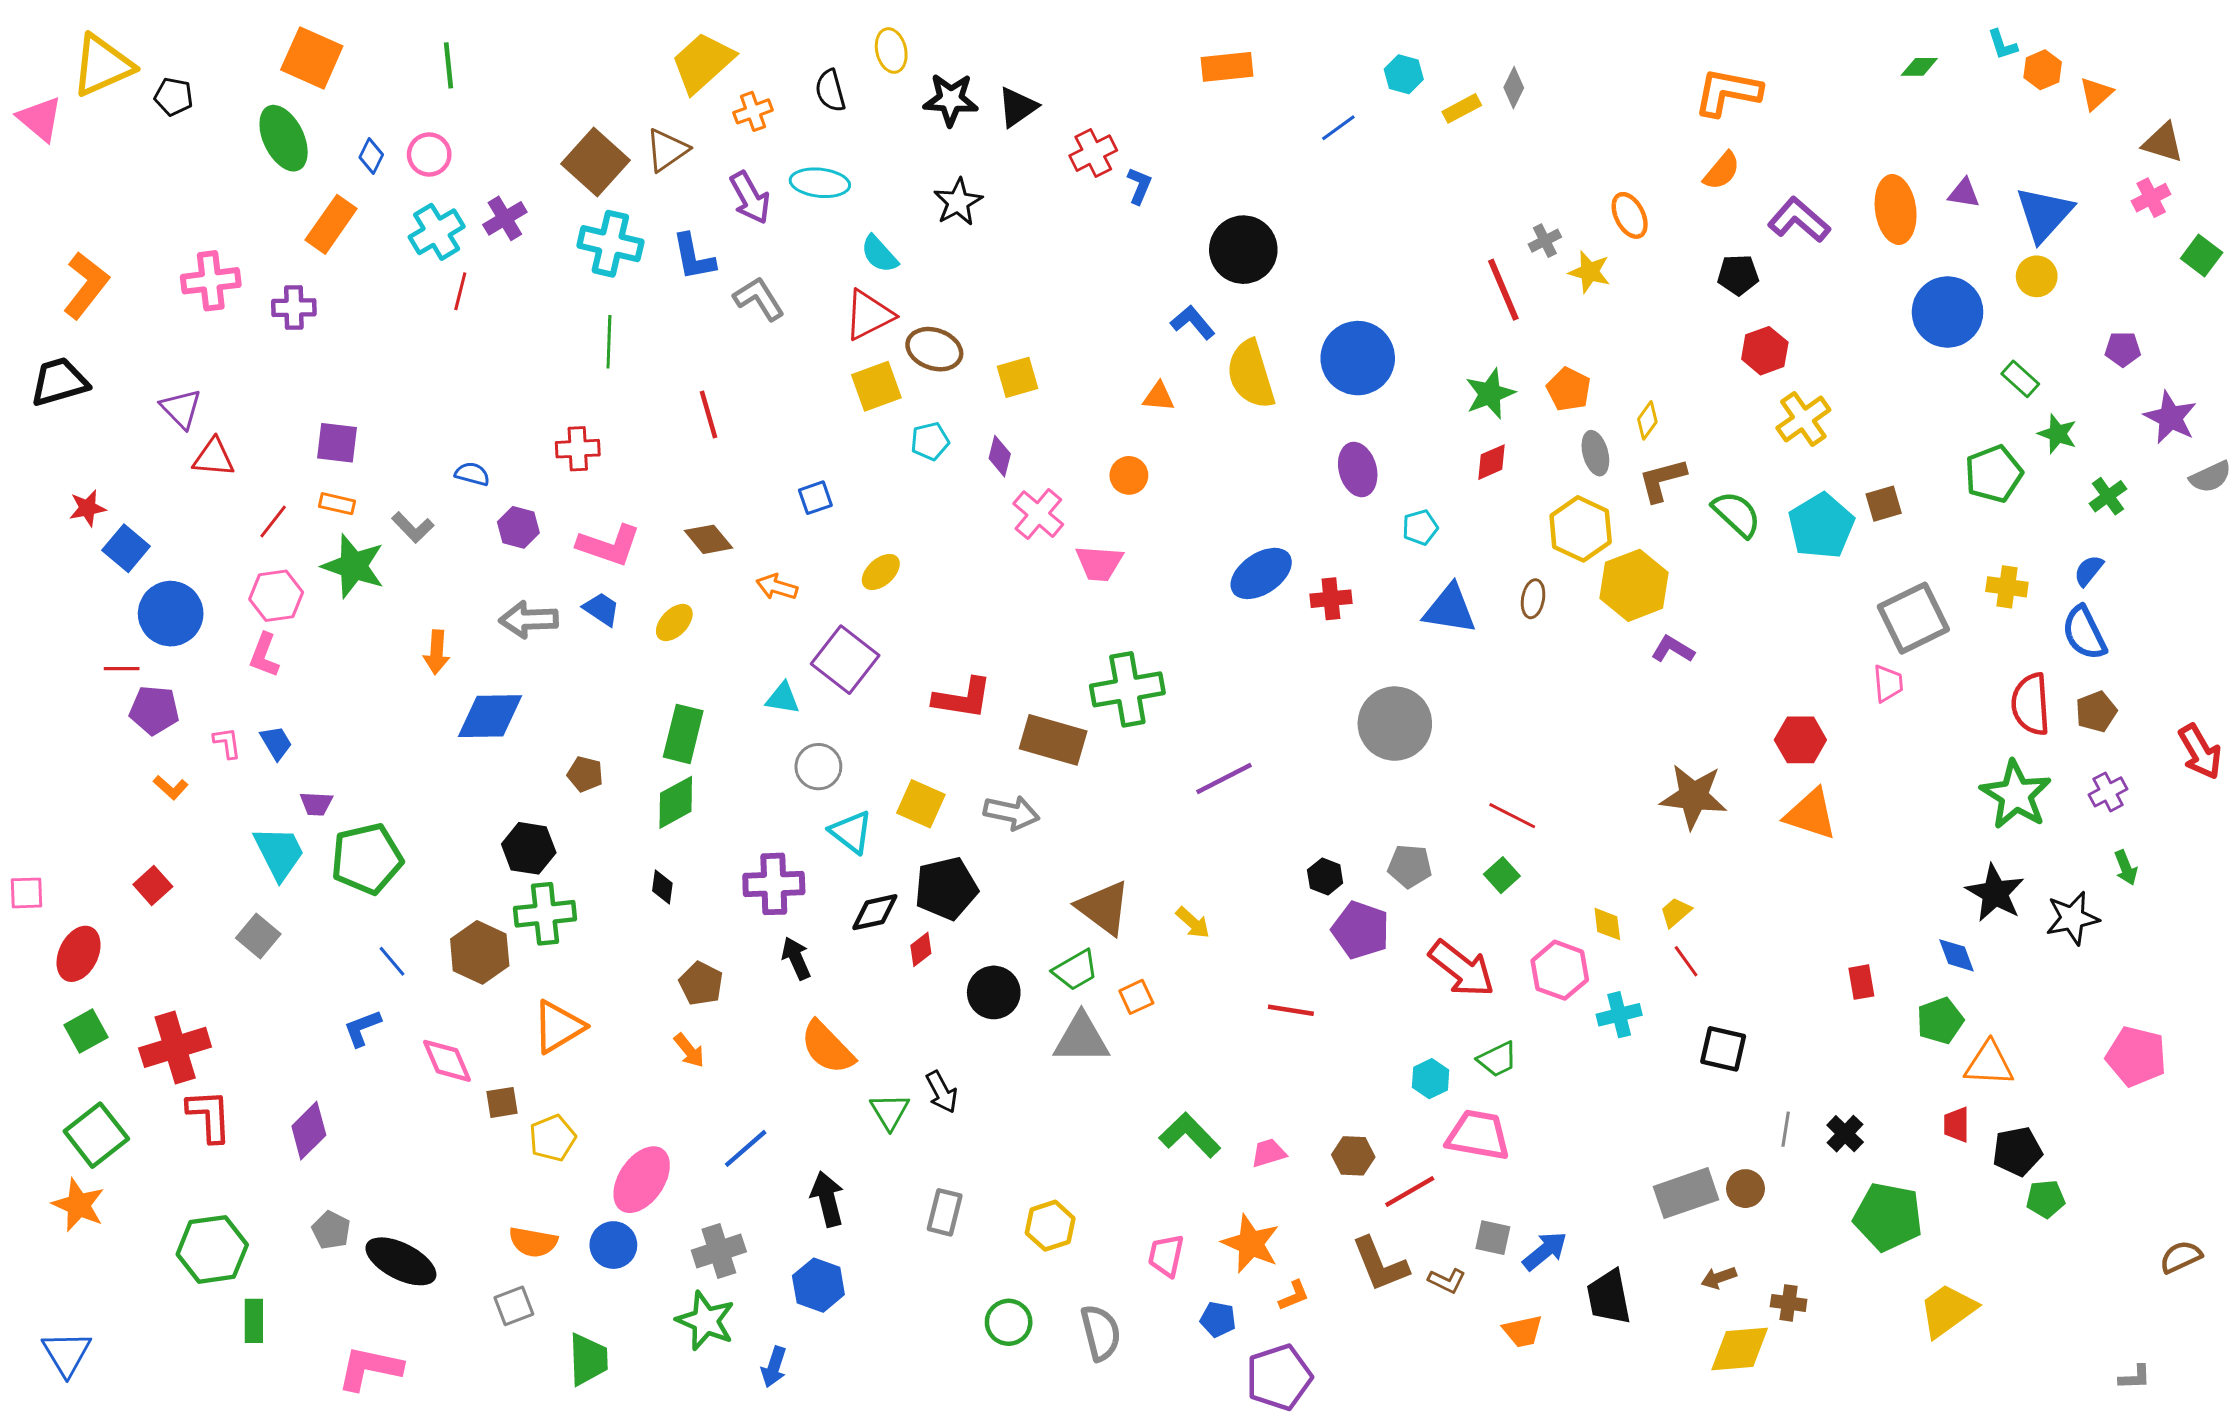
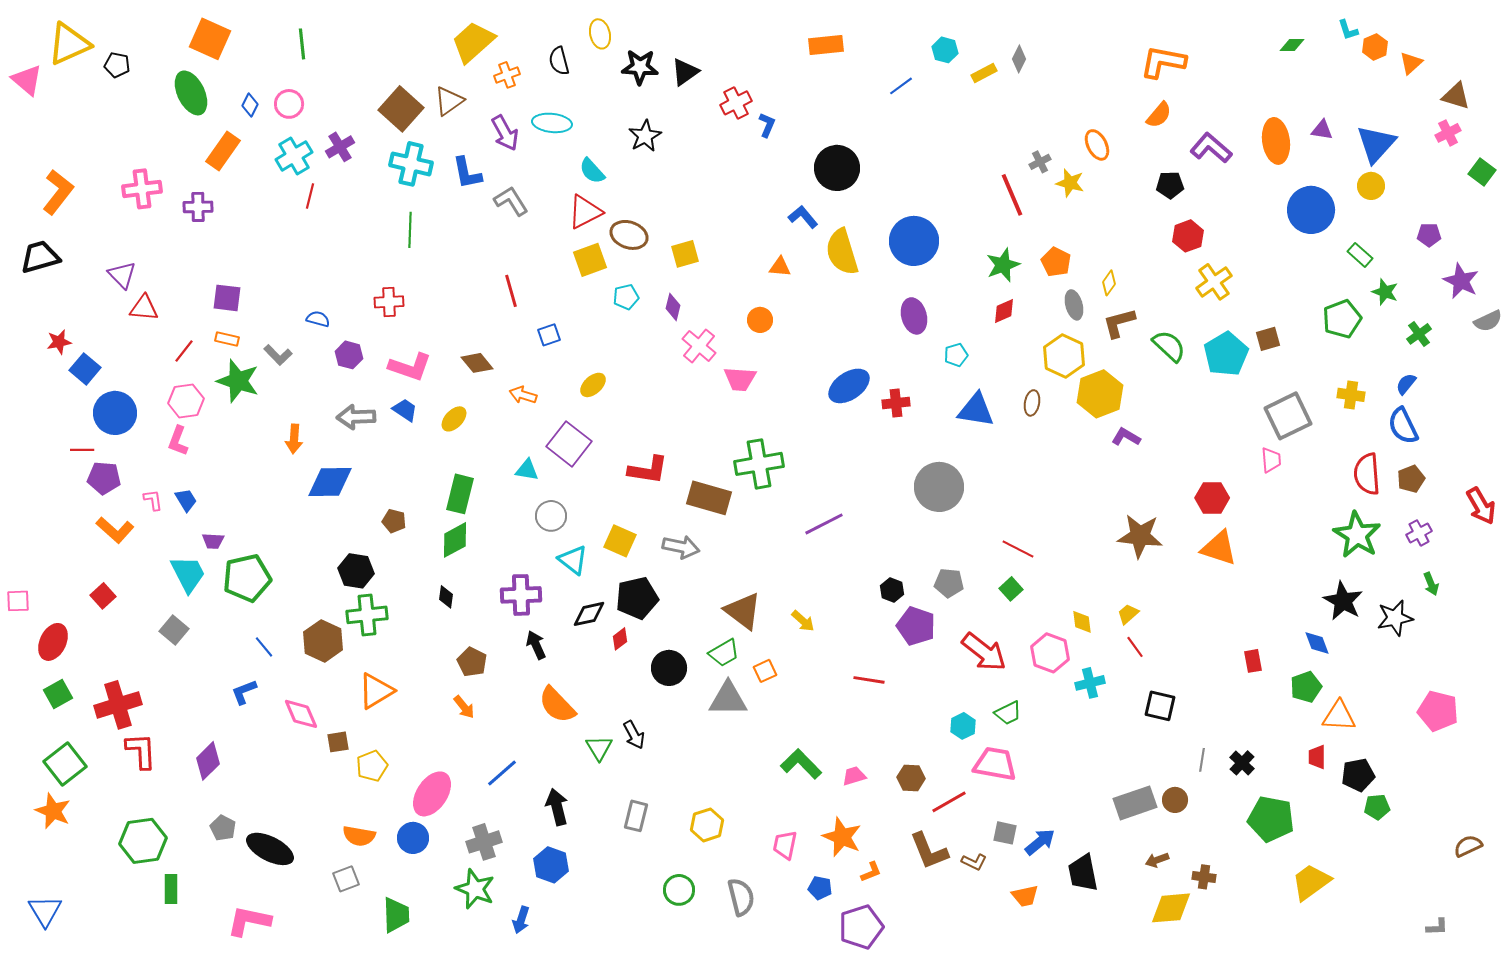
red line: (708, 415) -> (511, 291), moved
orange L-shape: (171, 787) -> (115, 530), size x1.6

